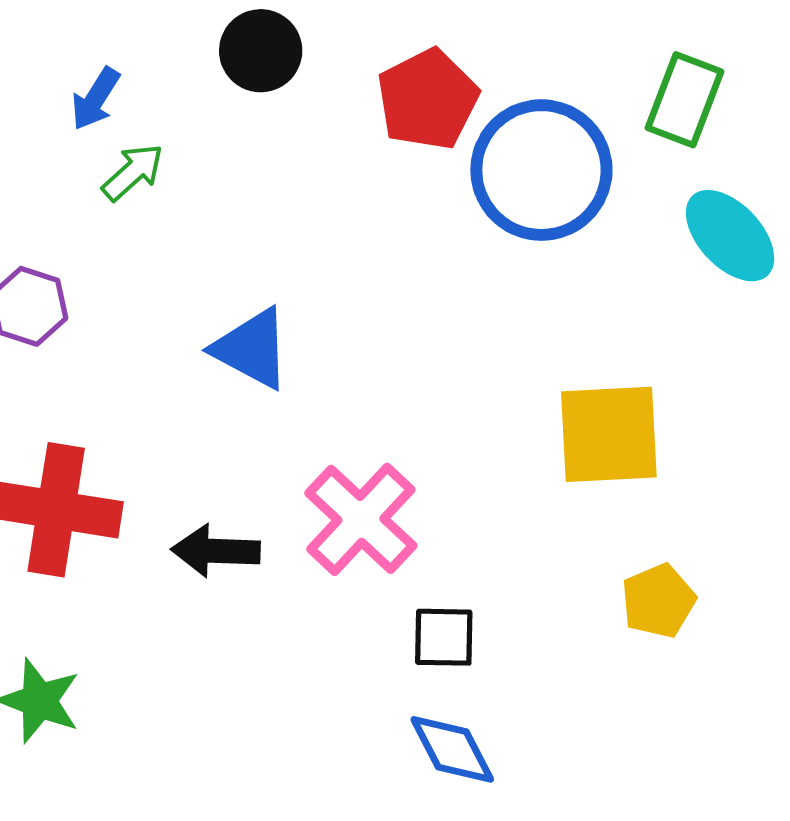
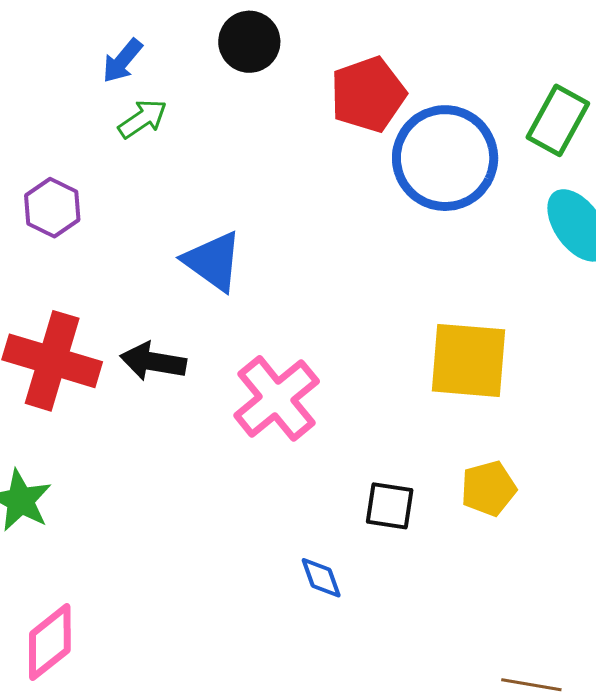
black arrow: (216, 551) -> (153, 362), moved
black square: (444, 637) -> (390, 506), moved
blue diamond: (452, 749) -> (321, 578), size x0.7

